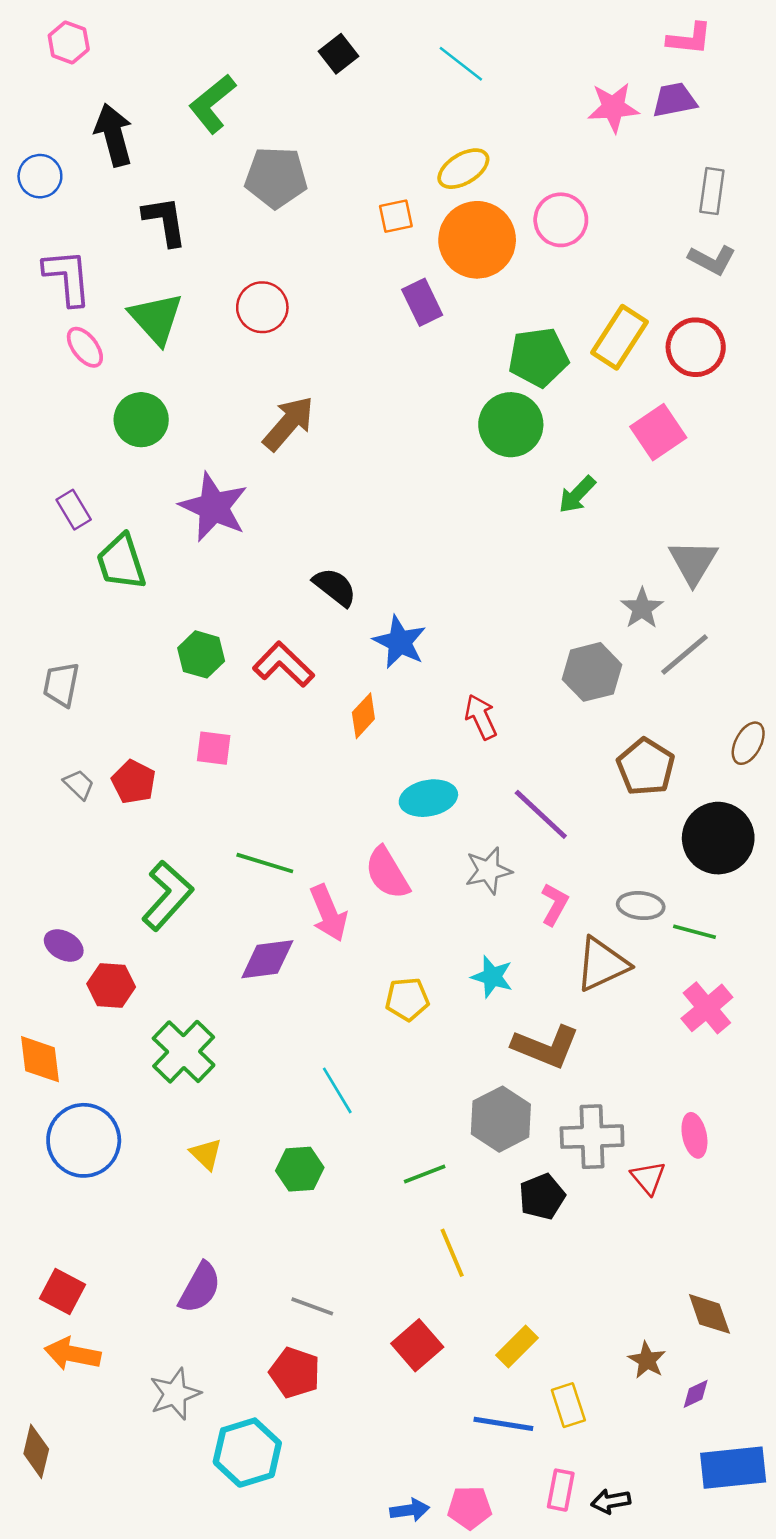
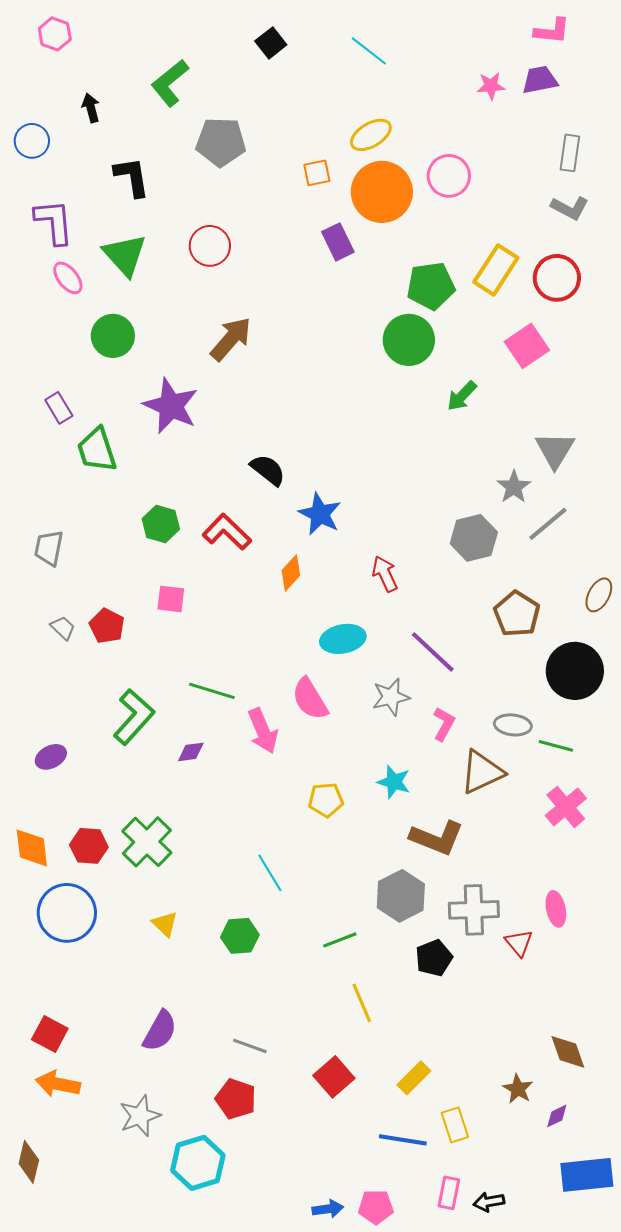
pink star: (613, 107) -> (491, 86), size x0.7
black arrow: (114, 135) -> (91, 108), size x0.6
purple ellipse: (64, 945) -> (51, 757), turned -56
purple diamond: (267, 959) -> (191, 752), moved, size x0.6
red hexagon: (111, 985) -> (89, 846), moved

